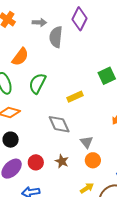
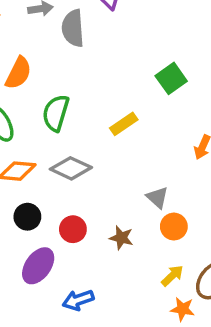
gray diamond: (59, 124) -> (71, 168), moved, turned -30
red circle: (36, 162) -> (73, 229), moved

